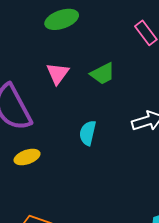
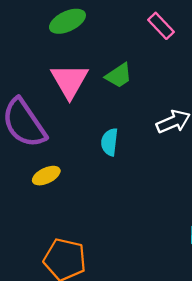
pink triangle: (58, 73) -> (70, 81), size x1.5

